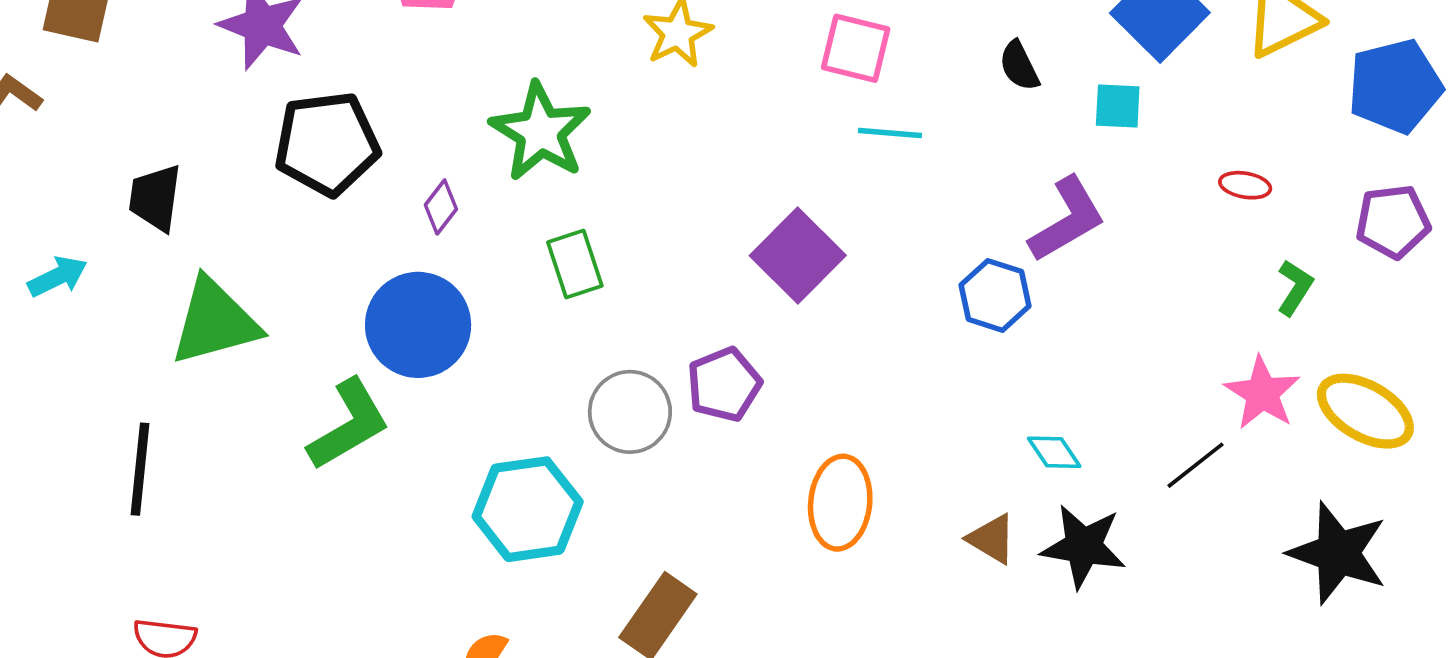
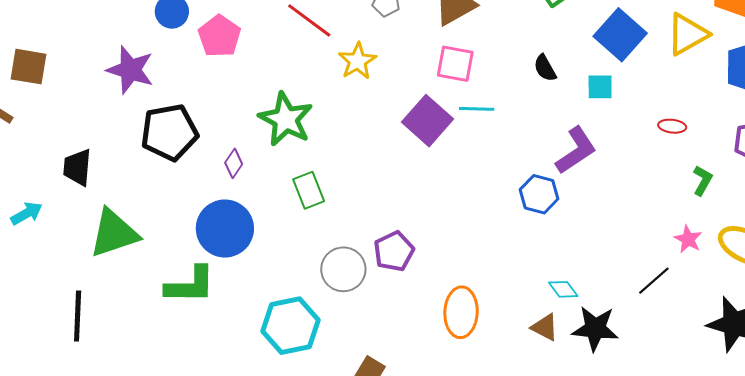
purple square: (798, 255) -> (427, 121), moved
pink star: (1262, 393) -> (688, 239), size x0.7
green L-shape: (349, 425) -> (190, 285), turned 34
cyan diamond: (1054, 452) -> (563, 289), moved

